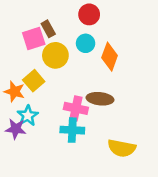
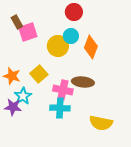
brown rectangle: (48, 29) -> (17, 22), moved
yellow circle: (55, 55) -> (58, 46), moved
yellow square: (34, 81) -> (39, 74), moved

